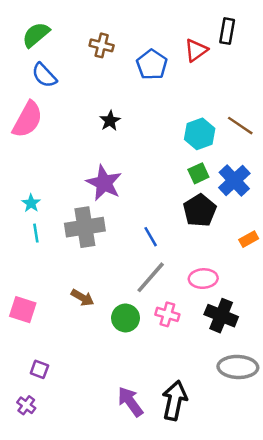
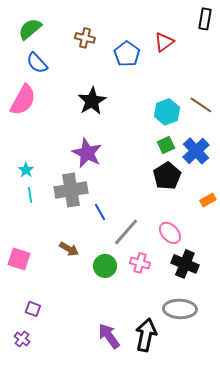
black rectangle: (227, 31) -> (205, 19), moved
black star: (110, 121) -> (92, 101), size x1.6
blue line: (151, 237) -> (100, 212), moved
pink ellipse: (203, 279) -> (170, 233), turned 50
gray ellipse: (238, 367) -> (180, 309), moved

